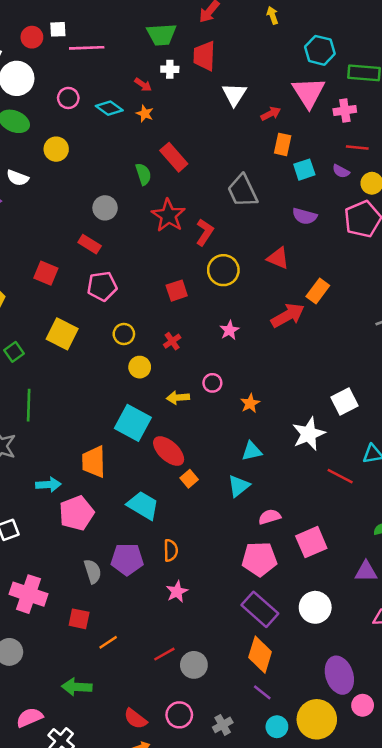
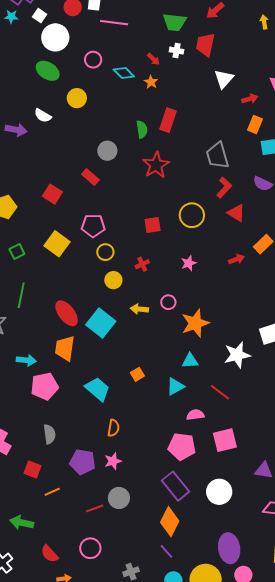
red rectangle: (174, 157) -> (168, 120), turned 50
red L-shape: (205, 232) -> (224, 188), moved
pink pentagon: (102, 286) -> (93, 226), moved
red arrow: (288, 315) -> (236, 259), size x0.6
orange star: (250, 403) -> (195, 323), size x1.8
red ellipse: (169, 451) -> (67, 313), moved
red line: (340, 476) -> (220, 392), moved
purple pentagon: (127, 559) -> (83, 462), moved
gray circle: (194, 665) -> (119, 498), moved
pink circle: (179, 715) -> (90, 548), moved
red semicircle: (135, 719) -> (49, 554), moved

